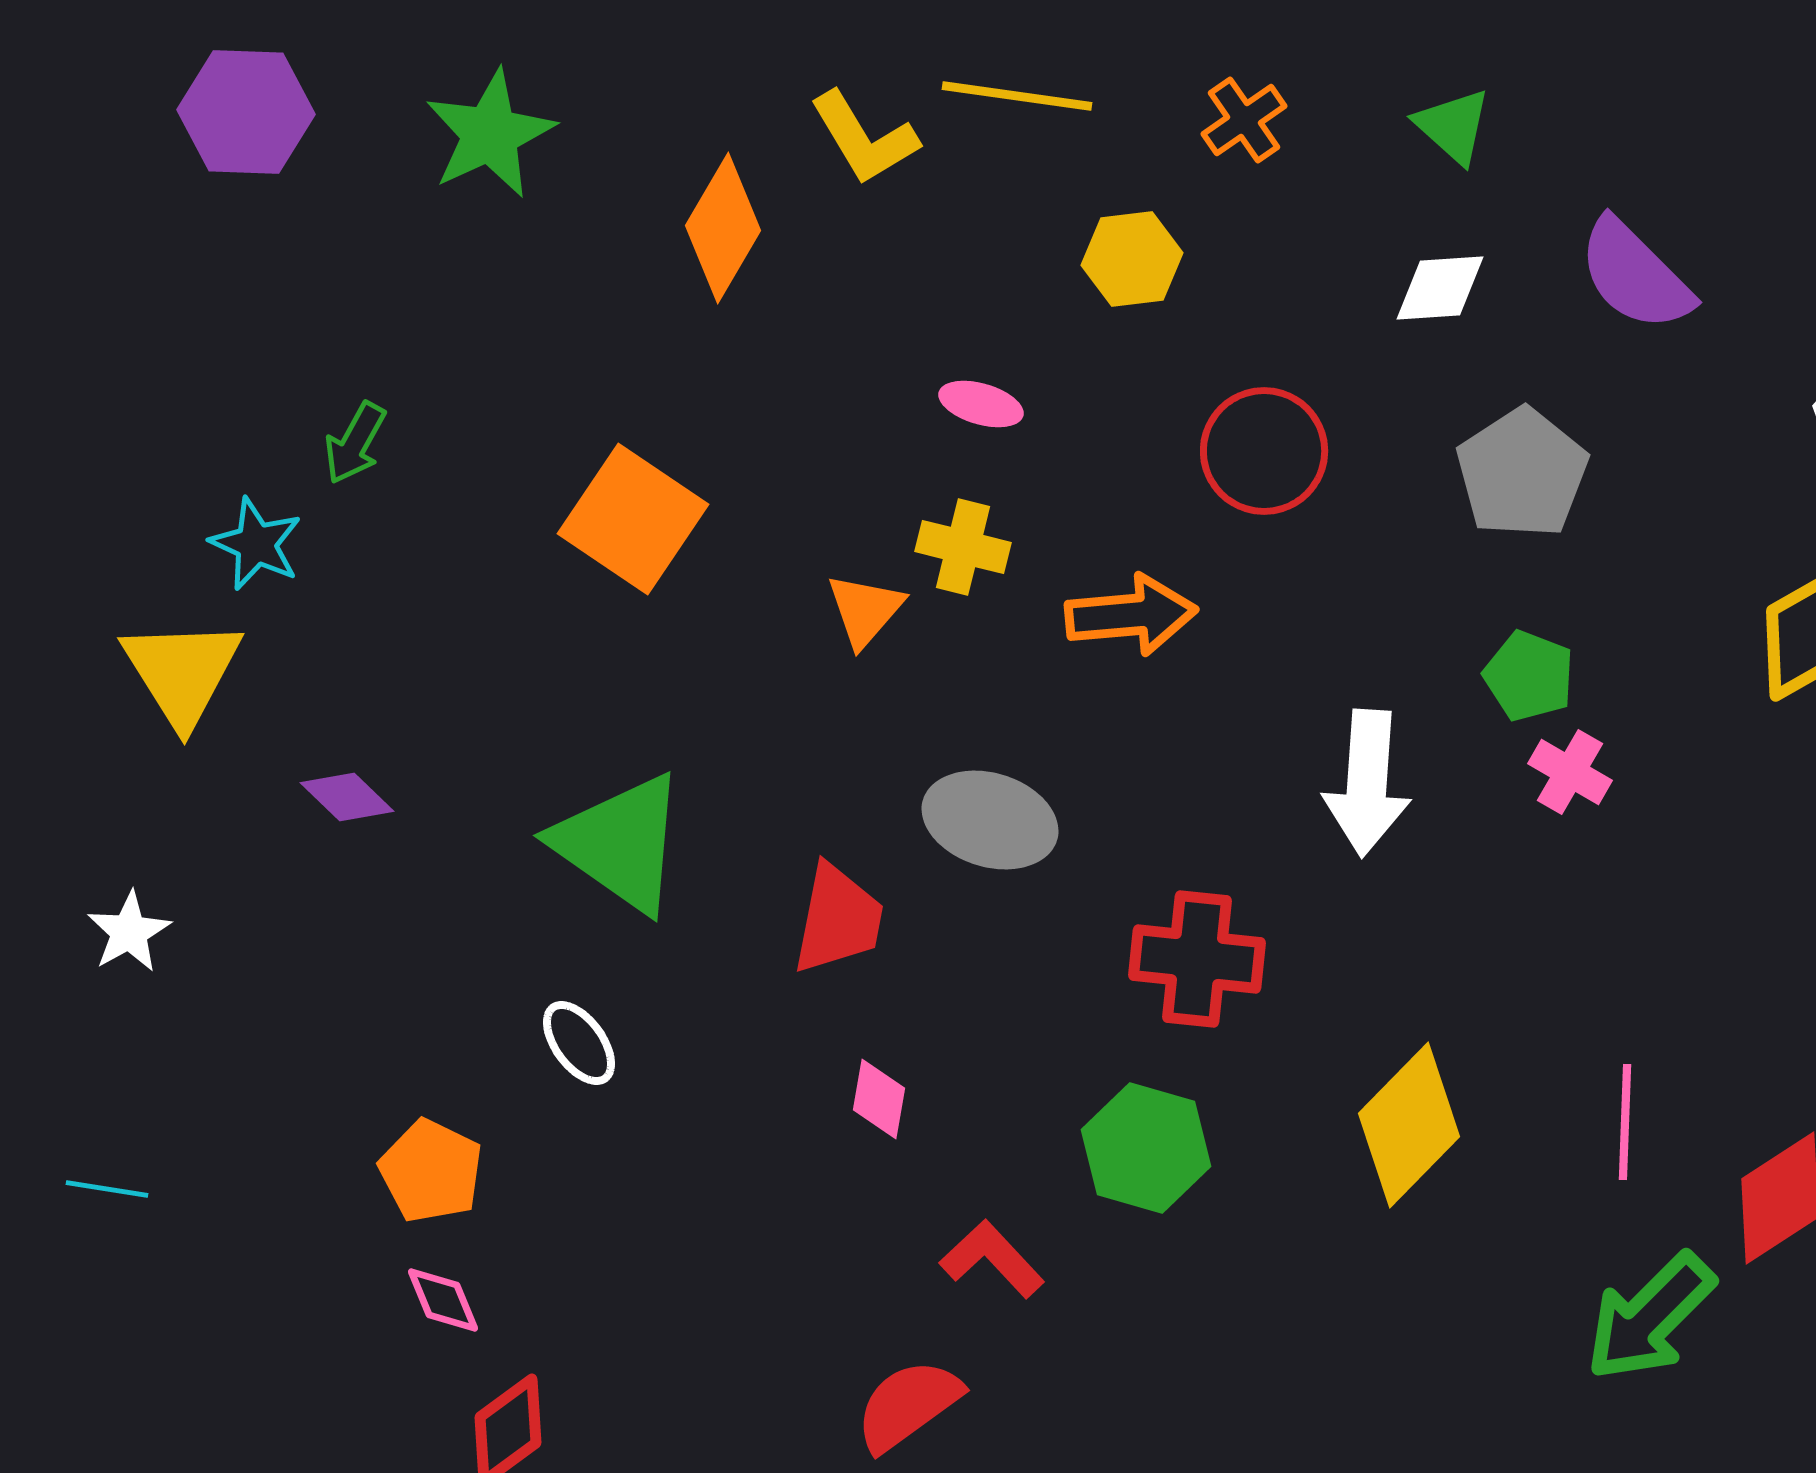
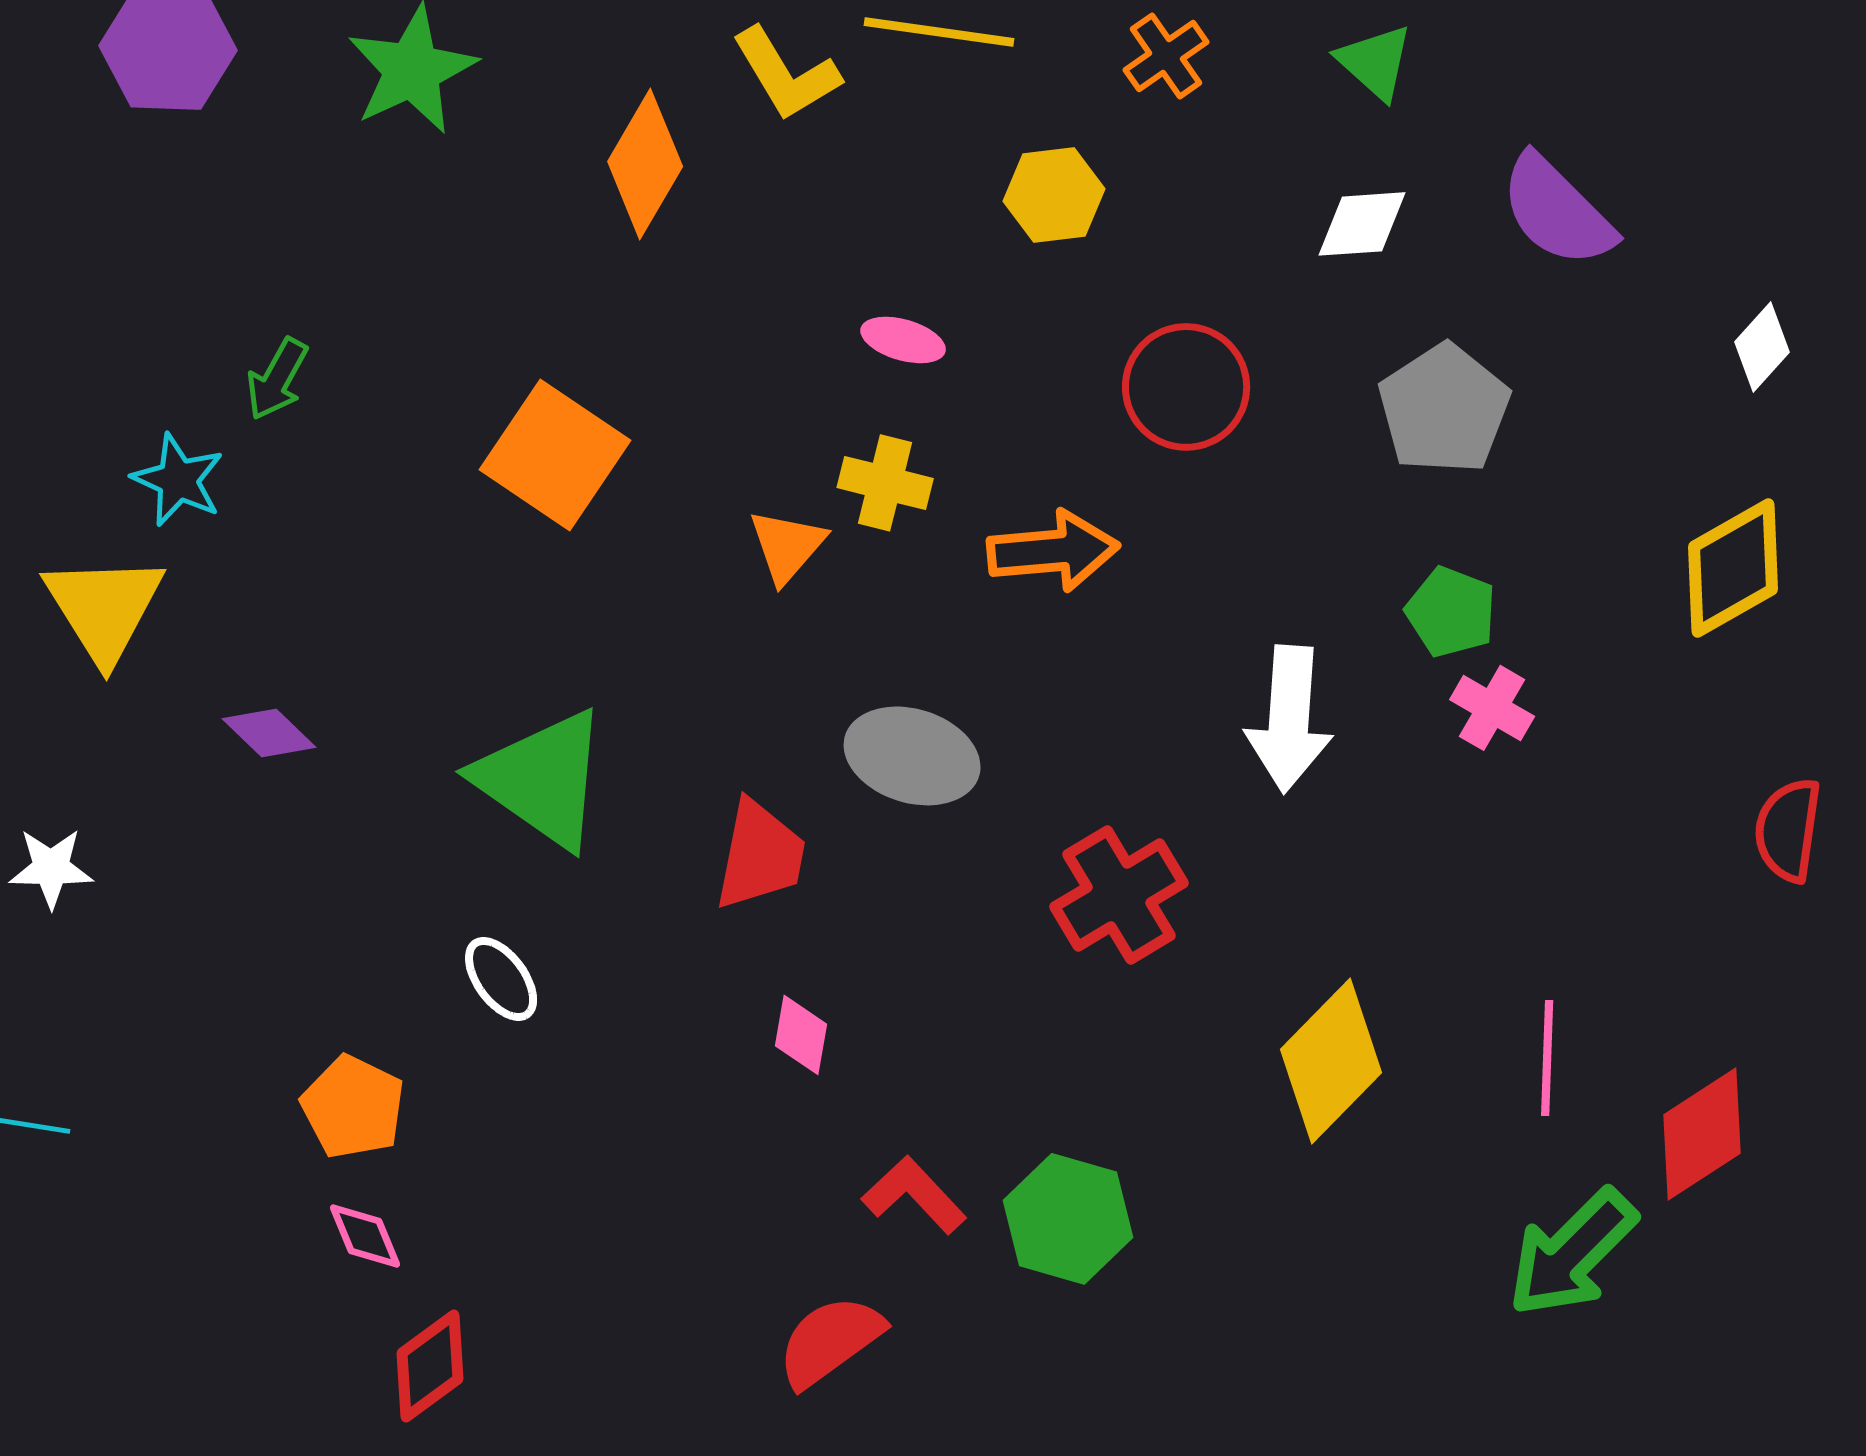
white star: (129, 932) -> (51, 868), turned 30
red cross: (1197, 959) -> (1119, 895), turned -37
green hexagon: (1146, 1148) -> (1068, 1219), moved

